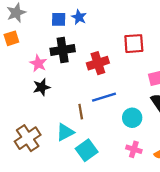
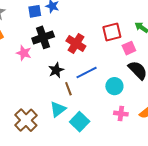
red square: (134, 44) -> (112, 32), moved
red cross: (98, 63) -> (76, 43), turned -30
black star: (42, 87) -> (56, 70), moved

